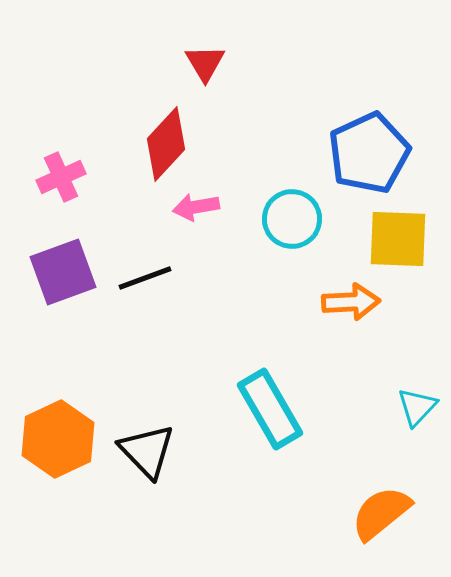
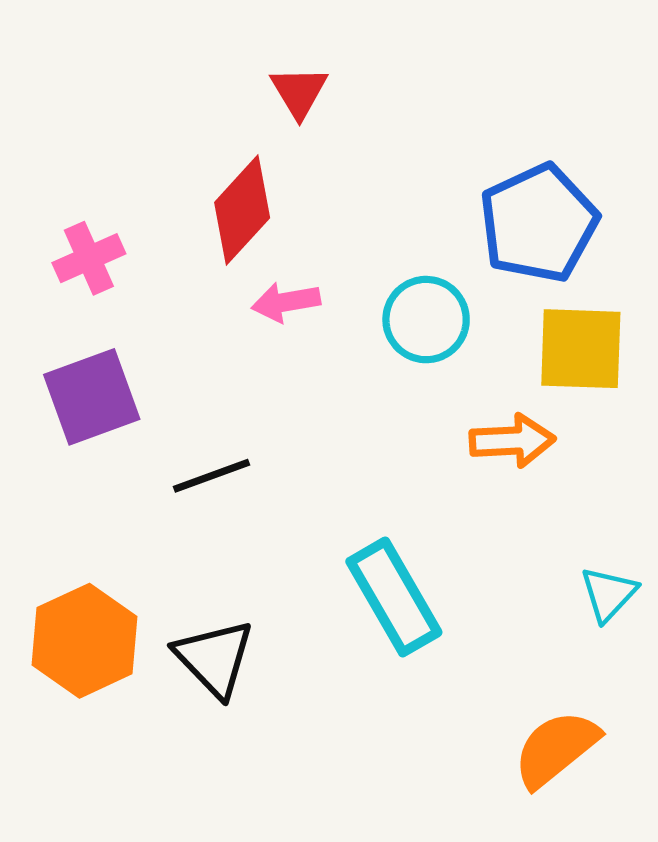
black line: (145, 278) -> (211, 476), moved

